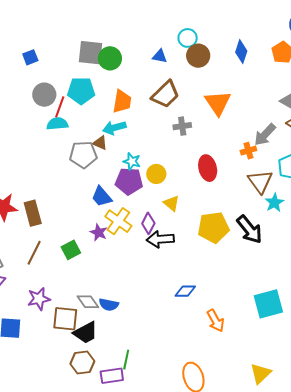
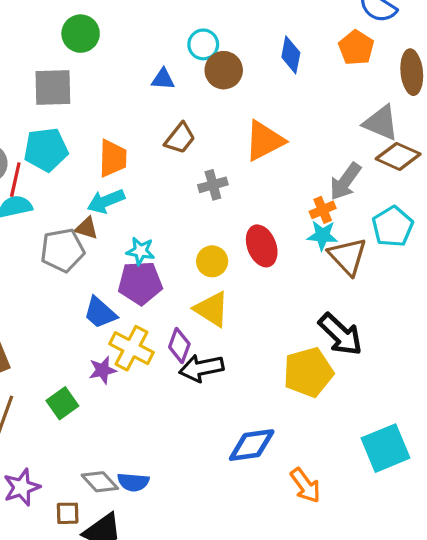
green circle: (110, 58) -> (81, 34), moved
brown trapezoid: (165, 94) -> (180, 138), size x0.7
orange triangle: (218, 103) -> (264, 141), turned 44
yellow circle: (156, 174) -> (212, 261), moved
yellow triangle: (171, 203) -> (212, 309), size x1.4
cyan star: (274, 203) -> (322, 235), moved, turned -30
yellow pentagon: (213, 227) -> (308, 372), moved
purple star: (99, 232) -> (103, 370), turned -30
blue diamond: (185, 291) -> (252, 445), size x1.4
brown square: (65, 319) -> (68, 513), size x0.6

